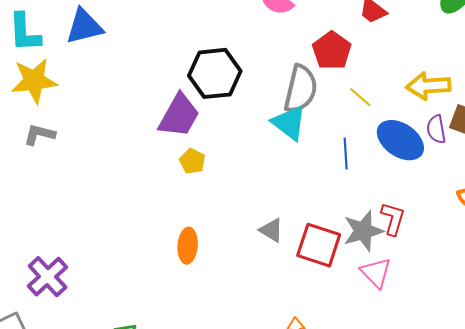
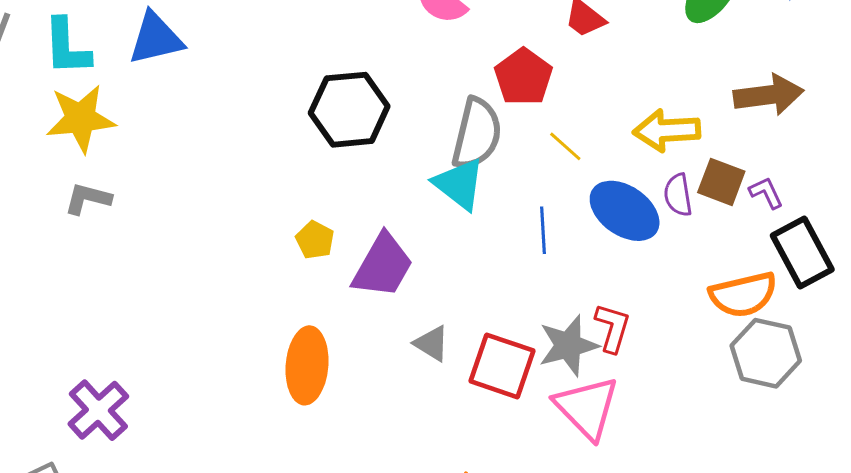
purple trapezoid: (179, 116) -> (383, 266), moved
orange ellipse: (188, 246) -> (307, 365), size x1.4
pink triangle: (376, 273) -> (587, 408), size x1.4

